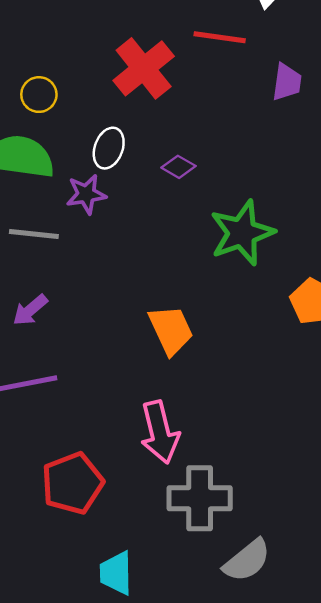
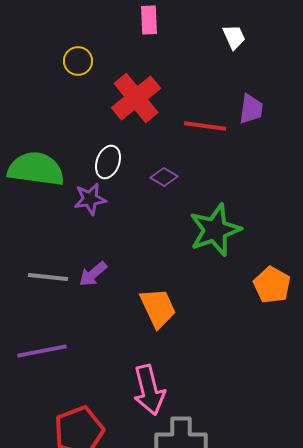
red line: (220, 37) -> (205, 126), moved
yellow circle: (39, 95) -> (78, 61), moved
gray line: (34, 234) -> (48, 277), moved
purple arrow: (30, 310) -> (93, 274), moved

